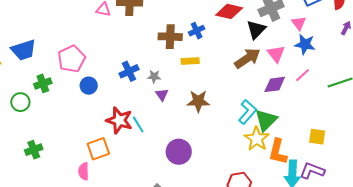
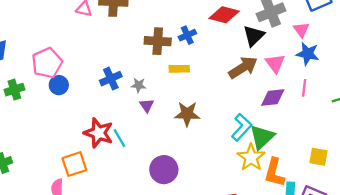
pink line: (303, 75) -> (304, 88), turned -42
blue circle: (89, 86) -> (59, 85), moved

